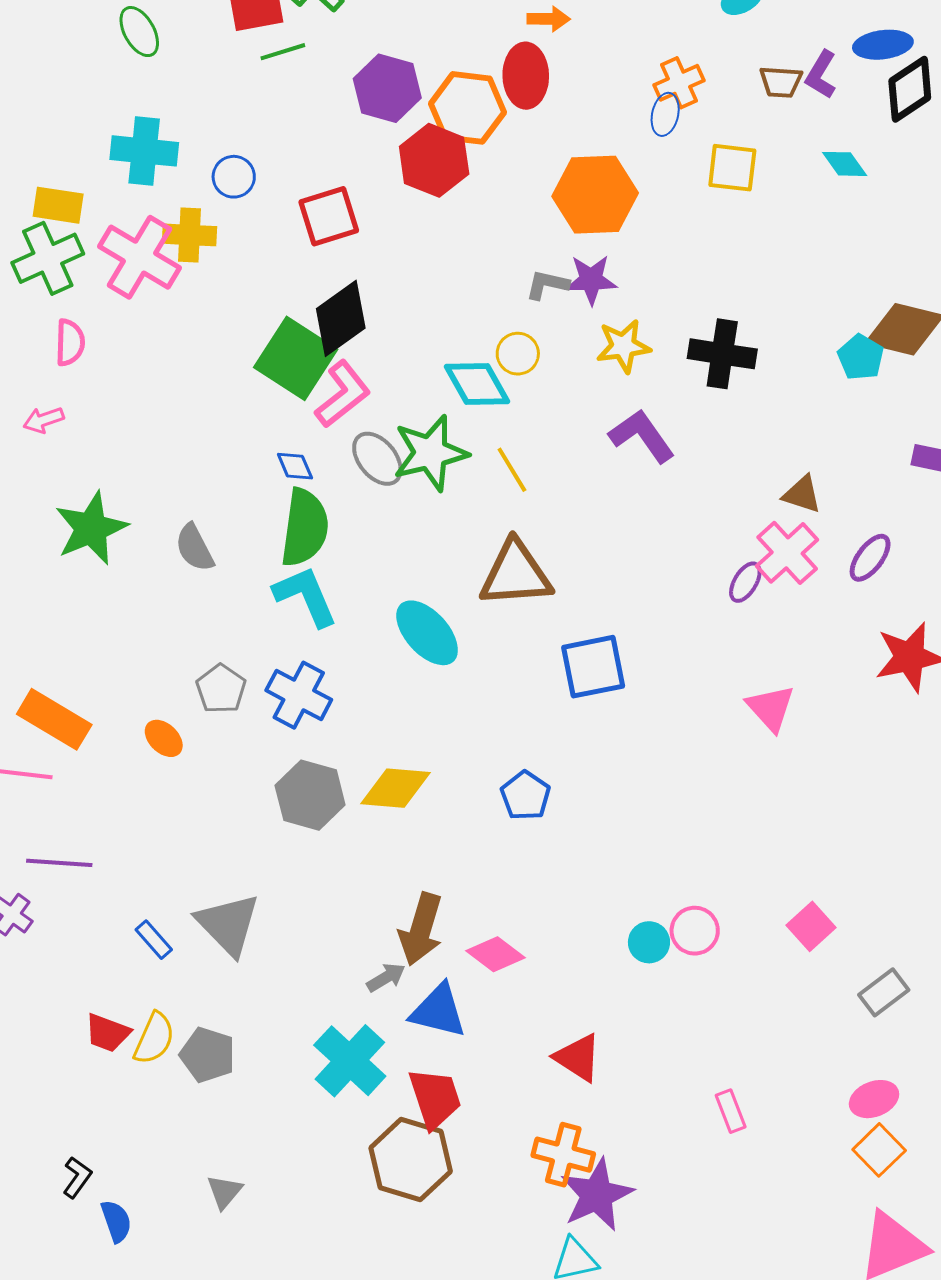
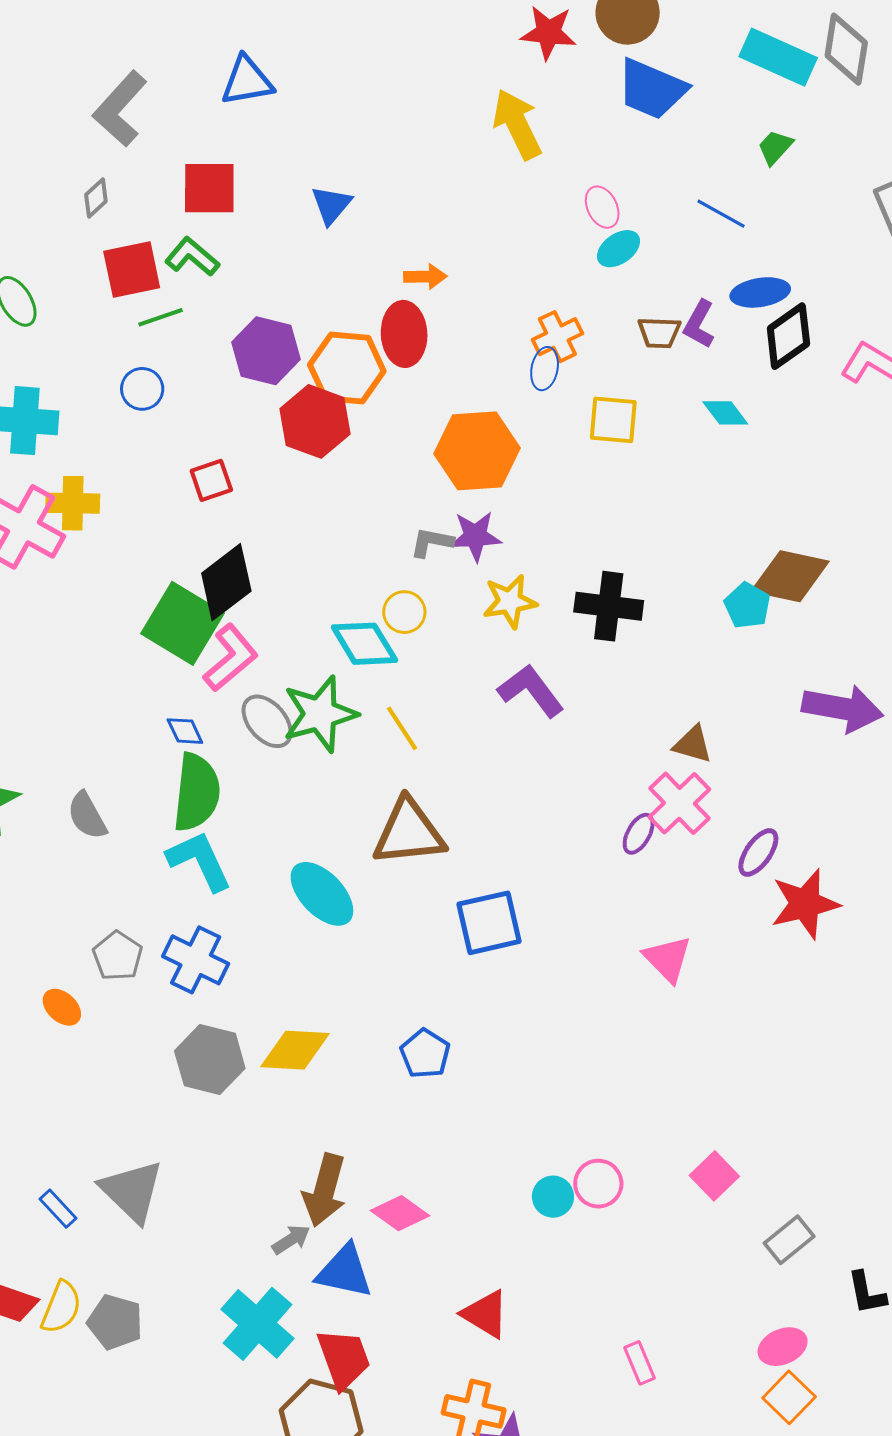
blue circle: (234, 177) -> (142, 389), moved
red square: (329, 216) -> (211, 480), size x0.7
purple ellipse: (870, 558) -> (758, 853), moved

